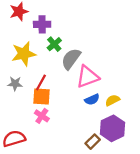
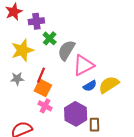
orange square: (41, 97) -> (43, 88), turned 30
yellow semicircle: (112, 100) -> (109, 85), size x1.5
purple hexagon: (113, 128) -> (76, 114), moved
brown rectangle: (93, 142) -> (94, 125), turned -40

